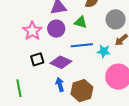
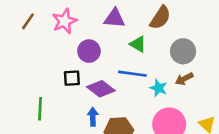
purple circle: (56, 29) -> (89, 51), moved
pink star: (32, 31) -> (65, 21), moved

